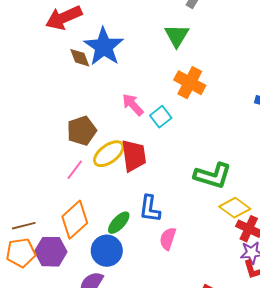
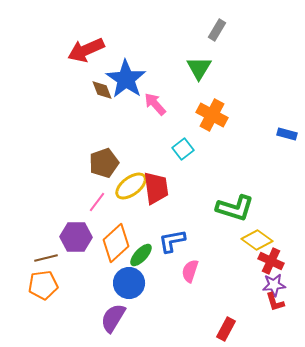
pink arrow: (133, 105) -> (155, 104), moved
blue L-shape: (150, 209) -> (172, 241), turned 72
orange diamond: (75, 220) -> (116, 243), moved
purple hexagon: (51, 252) -> (76, 237), moved

